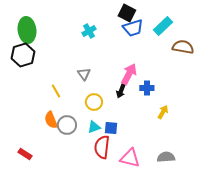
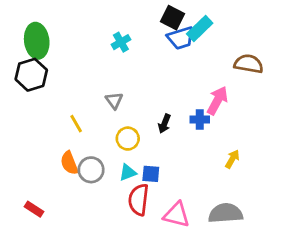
cyan rectangle: (163, 26) -> (200, 29), moved
pink arrow: (129, 74) -> (217, 101), moved
yellow arrow: (163, 112) -> (232, 159), moved
gray semicircle: (166, 157) -> (226, 213), size x1.4

